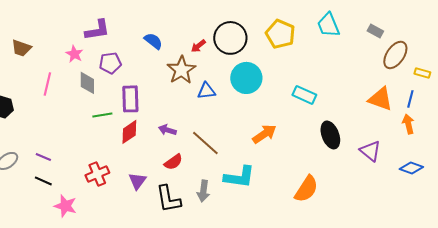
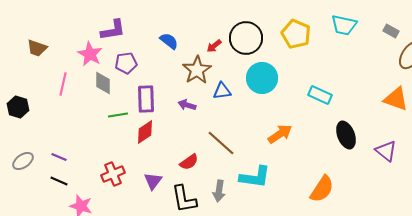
cyan trapezoid: (328, 25) -> (344, 25), turned -56
pink star: (74, 54) -> (90, 54), size x1.4
purple arrow: (167, 130) -> (187, 105), moved

